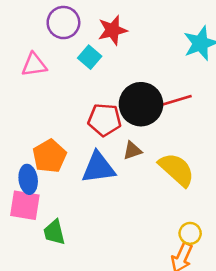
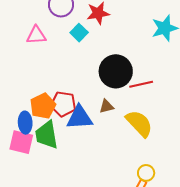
red line: (177, 100) -> (141, 84), moved
red pentagon: (105, 120) -> (63, 104), moved
green trapezoid: (54, 232) -> (47, 135), moved, size x1.4

